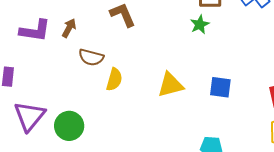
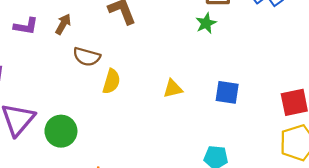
purple L-shape: (35, 31) -> (26, 26), size x0.7
yellow triangle: (171, 85) -> (173, 89), size x0.7

